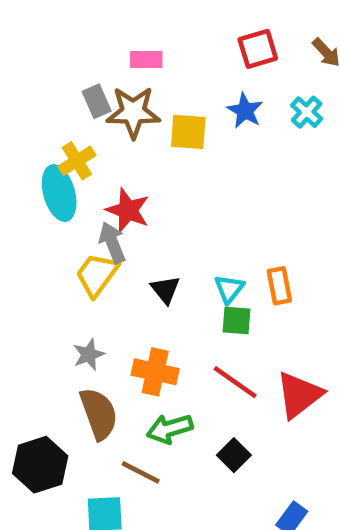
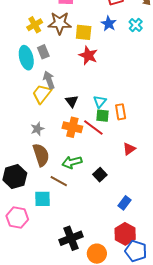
gray rectangle: (97, 101) -> (43, 52), moved
yellow cross: (77, 161) -> (35, 25), moved
red star: (128, 210) -> (88, 55), moved
orange rectangle: (279, 286) -> (121, 112), moved
orange cross: (155, 372) -> (72, 127), moved
red line: (235, 382) -> (93, 127), moved
red triangle: (299, 395) -> (129, 149), size x0.6

